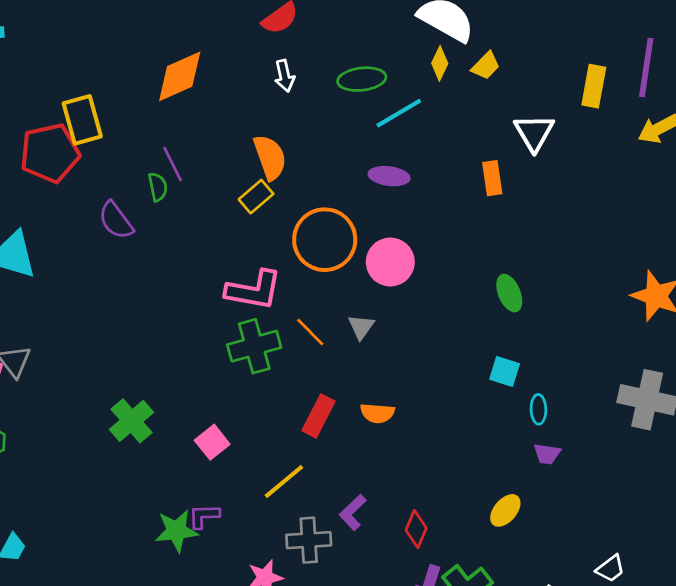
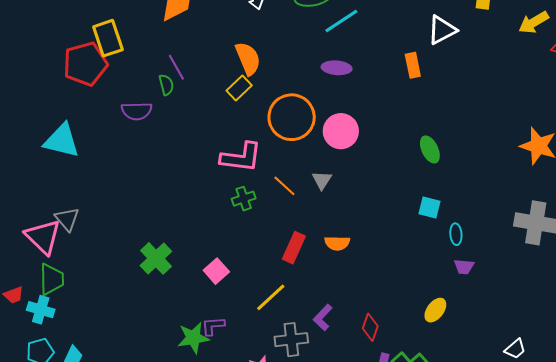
white triangle: (534, 132) -> (442, 30), turned 36
purple semicircle: (116, 220) -> (137, 111), turned -52
green cross: (254, 346) -> (244, 199), size x0.6

